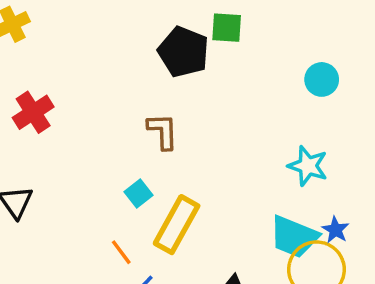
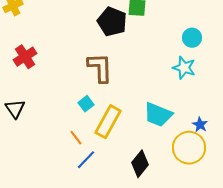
brown L-shape: (163, 131) -> (100, 68), size x1.4
cyan star: (308, 166) -> (184, 68), moved
cyan trapezoid: (294, 237) -> (158, 115), moved

